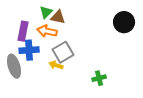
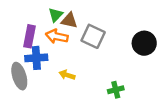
black circle: (124, 22) -> (144, 43), moved
gray square: (63, 52) -> (93, 36), moved, turned -35

